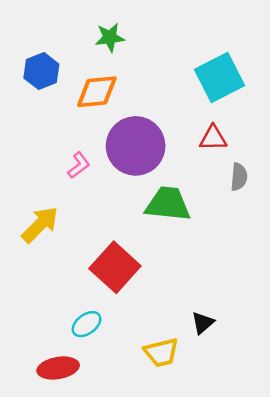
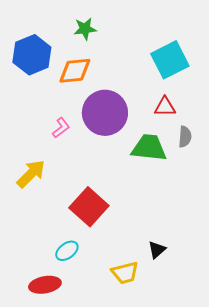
blue hexagon: (41, 71) -> (32, 55), size x1.4
green trapezoid: (168, 204) -> (149, 148), moved

